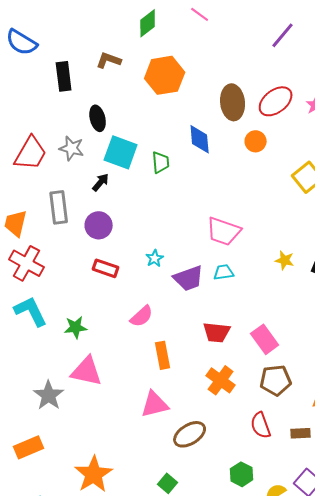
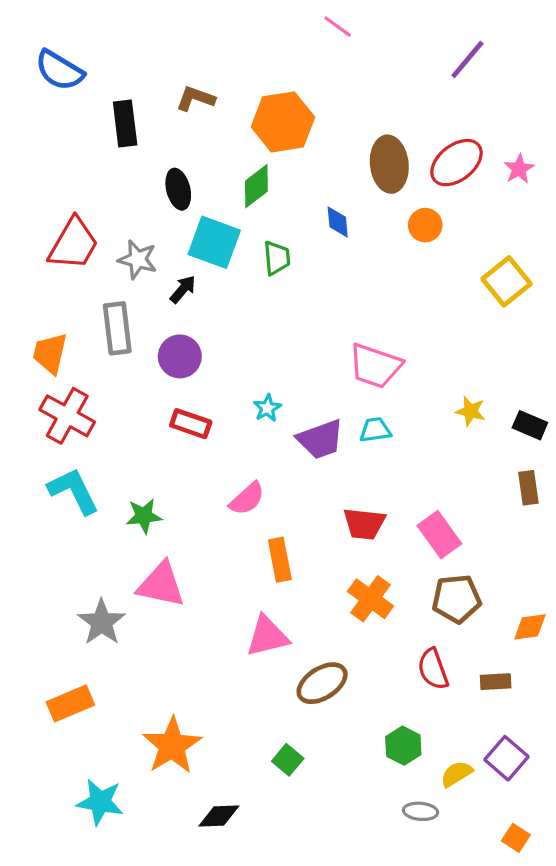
green diamond: (148, 23) -> (256, 186), moved
blue diamond: (200, 139) -> (338, 222), size x0.7
gray star: (72, 148) -> (138, 260), moved

